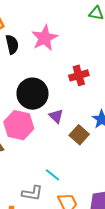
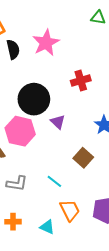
brown square: (79, 135) -> (83, 158), moved
gray L-shape: (32, 193) -> (17, 184), moved

